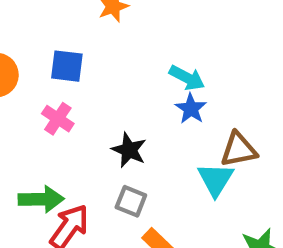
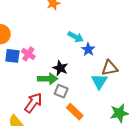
blue square: (67, 66) -> (12, 56), moved
cyan arrow: (187, 78) -> (76, 37), moved
green arrow: (41, 199) -> (48, 79), moved

